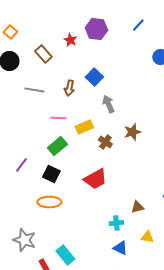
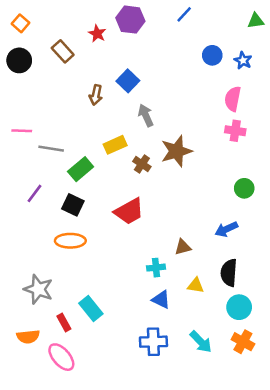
gray line: (34, 90) -> (51, 149), moved
pink line: (58, 118) -> (22, 131), moved
brown star: (132, 132) -> (176, 151), size x1.4

